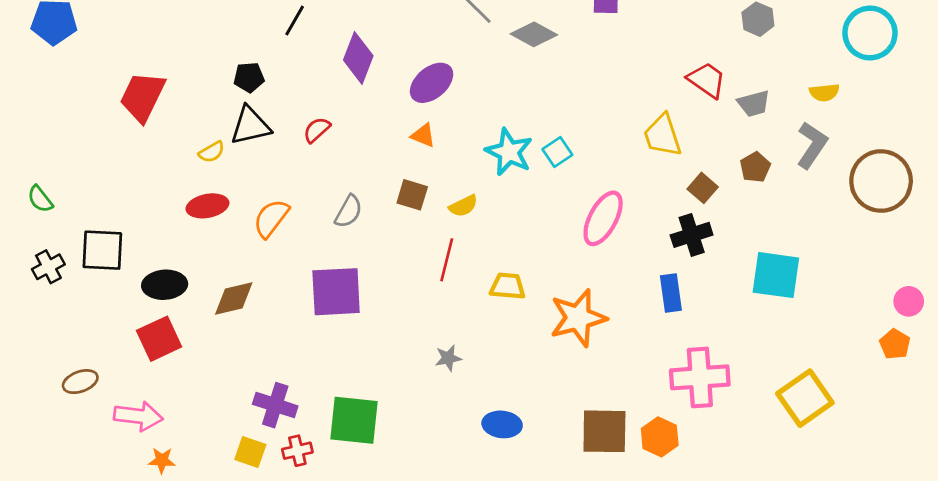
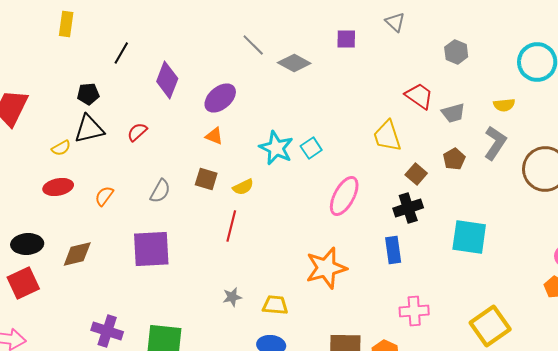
orange semicircle: (271, 218) -> (104, 196), size x0.7
yellow trapezoid: (508, 286) -> (275, 305), moved
pink cross: (700, 377) -> (414, 311), size x0.7

